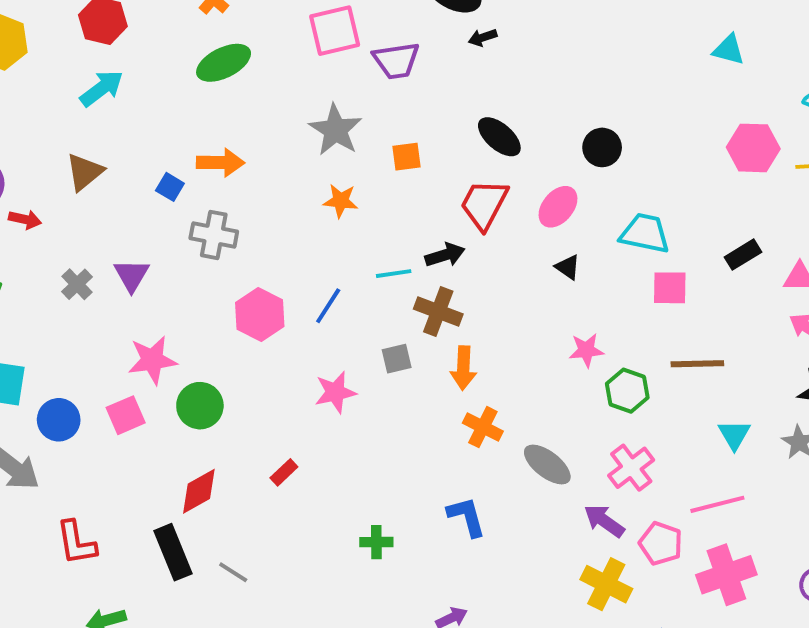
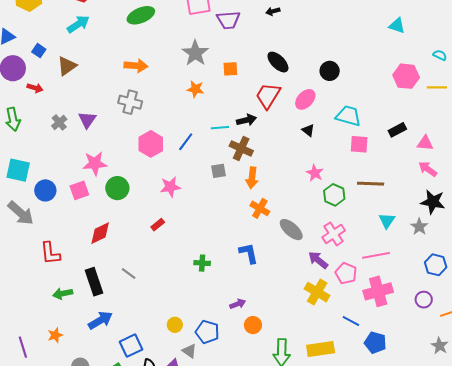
blue square: (170, 187) -> (39, 51), moved
pink star: (586, 350) -> (315, 173), turned 30
pink star: (335, 392) -> (170, 187), moved
red diamond: (199, 491) -> (100, 233), moved
black rectangle: (173, 552) -> (94, 282), moved

